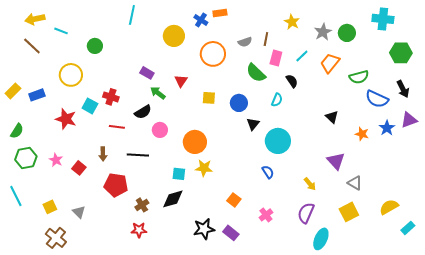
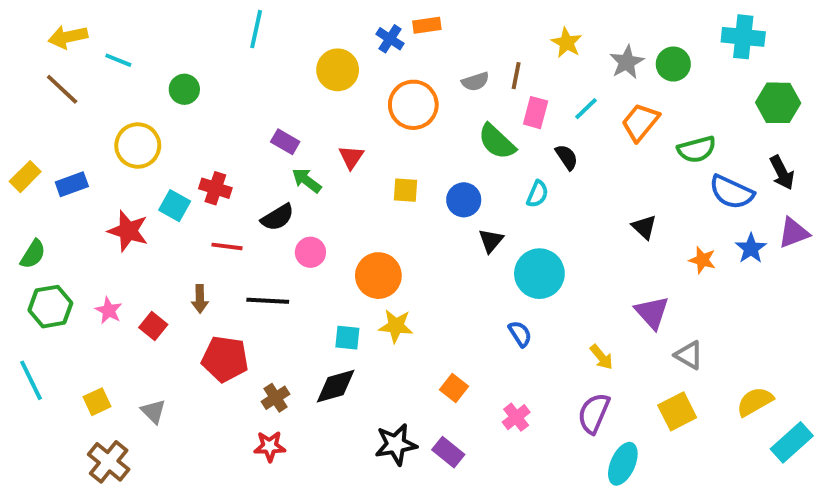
cyan rectangle: (408, 228) -> (792, 442), size x1.5

